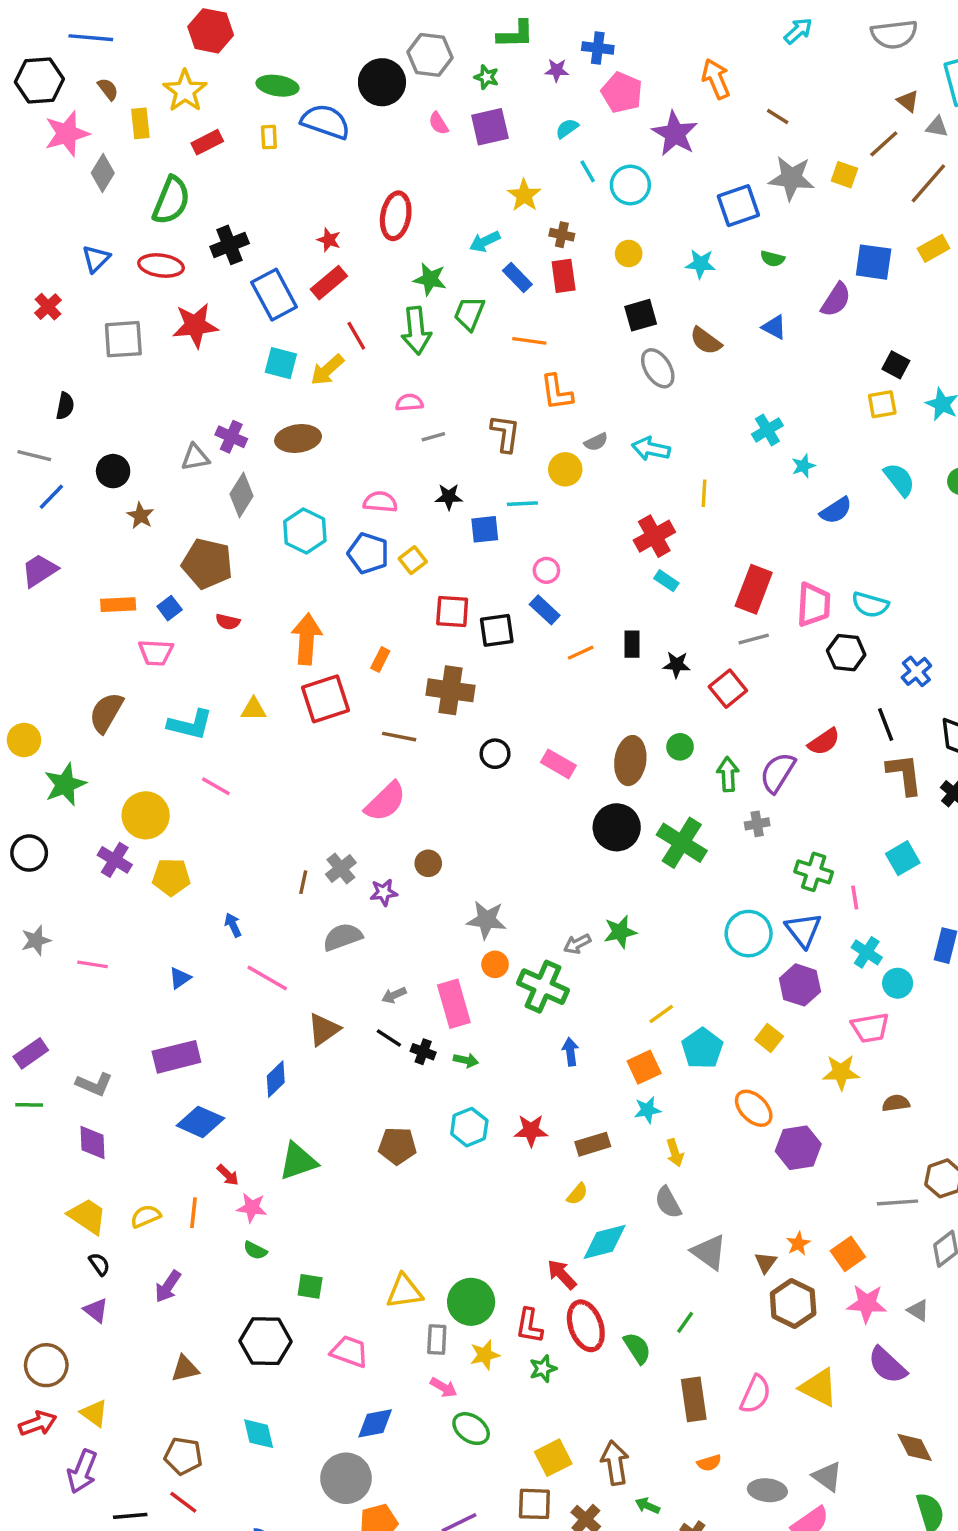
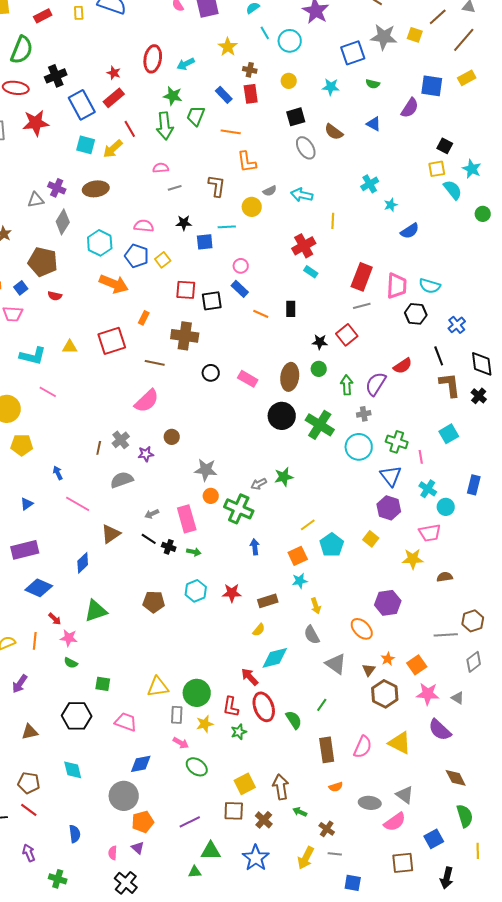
cyan arrow: (485, 242) -> (186, 64), moved
cyan semicircle: (899, 480) -> (453, 190), moved
orange arrow: (307, 639) -> (114, 284), moved, turned 108
orange line: (581, 653) -> (261, 314), turned 49
black star: (677, 665) -> (320, 342), moved
cyan circle: (749, 934) -> (359, 447), moved
orange ellipse: (754, 1108) -> (362, 629), moved

